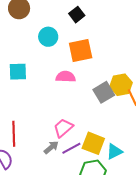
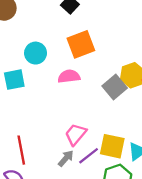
cyan circle: (48, 37) -> (36, 53), moved

